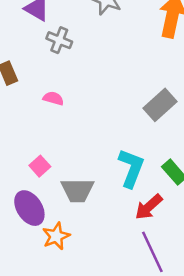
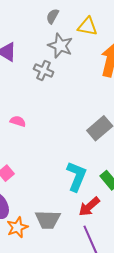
gray cross: (59, 40) -> (44, 70), moved
gray trapezoid: (77, 190) -> (48, 220), moved

